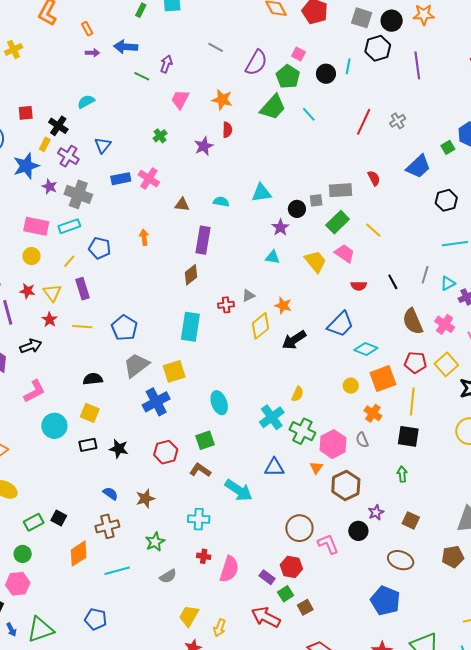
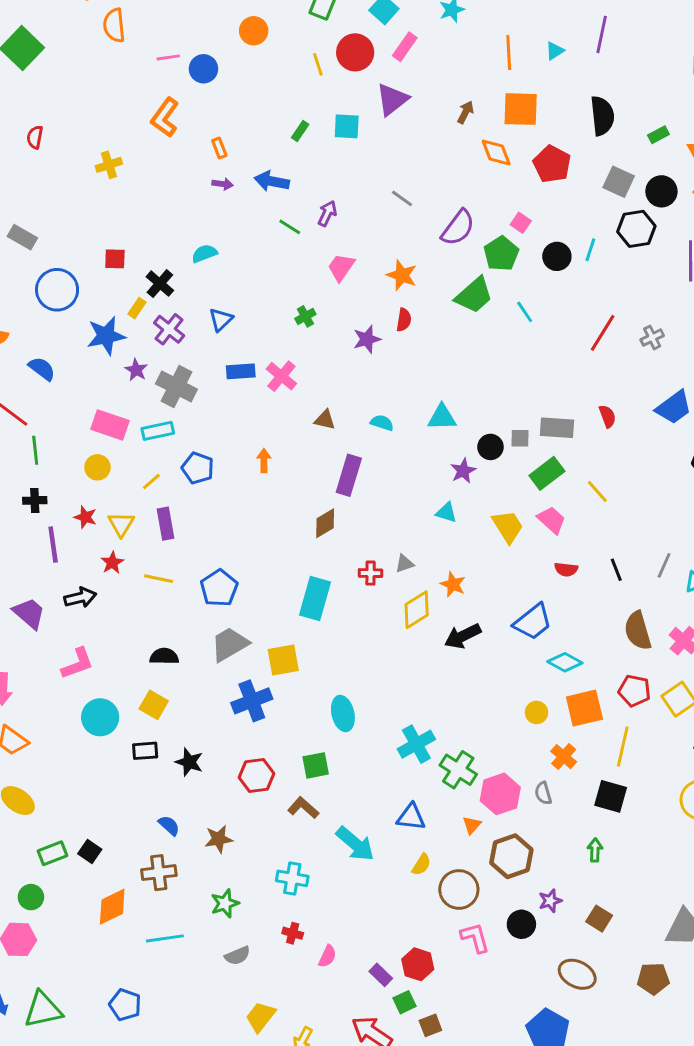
yellow semicircle: (297, 394) -> (421, 864), moved
brown circle: (299, 528) -> (459, 889), moved
pink semicircle: (229, 569) -> (327, 956), size x0.6

